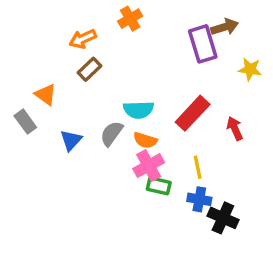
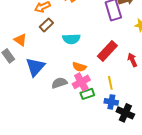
cyan semicircle: (139, 110) -> (71, 39), moved
gray semicircle: (111, 133) -> (59, 83), moved, turned 35
blue triangle: (71, 140) -> (35, 67), size x1.5
green rectangle: (159, 186) -> (87, 94), turned -32

